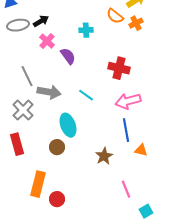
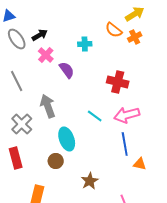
gray ellipse: (18, 25) -> (17, 39), turned 65
gray line: (27, 76) -> (17, 81), moved
gray arrow: (49, 92) -> (48, 106), turned -120
cyan line: (86, 95) -> (95, 116), moved
brown star: (104, 156) -> (90, 181), moved

